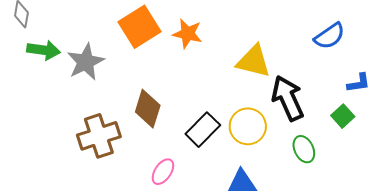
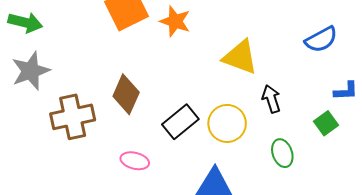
gray star: (86, 62) -> (31, 71), moved
black arrow: (288, 98) -> (271, 99), size x0.6
pink ellipse: (163, 172) -> (135, 161), turned 64

